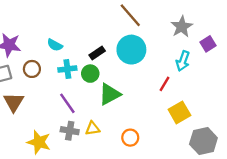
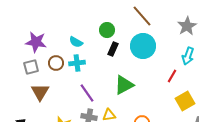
black rectangle: (97, 53) -> (113, 49), turned -32
cyan cross: (67, 69) -> (77, 63), moved
green circle: (90, 74) -> (107, 30), moved

